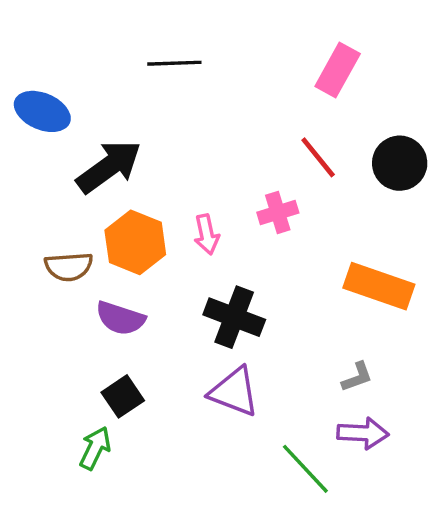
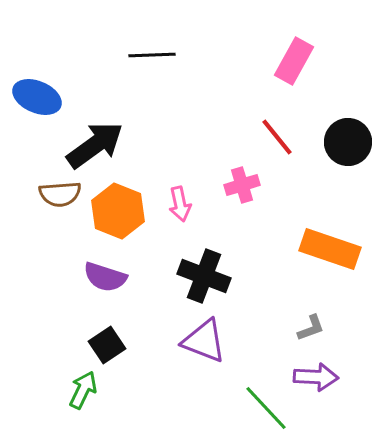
brown semicircle: (69, 267) -> (60, 194), moved

